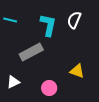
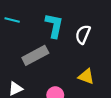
white semicircle: (74, 20) -> (83, 34), moved

